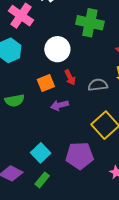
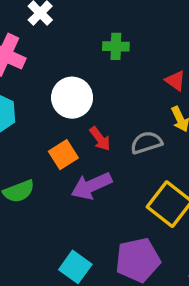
green cross: (90, 23) -> (116, 46), size x0.6
purple arrow: (59, 105) -> (91, 186), size x1.4

